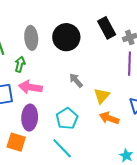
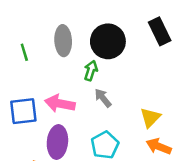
green arrow: (20, 64) -> (91, 71), moved
gray arrow: (76, 80) -> (103, 98), moved

